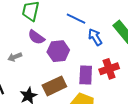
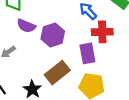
red cross: (109, 69) -> (102, 32), moved, turned 30

